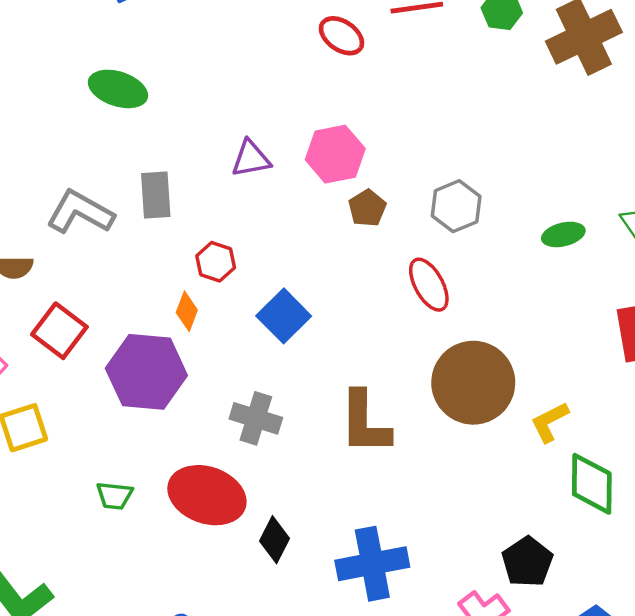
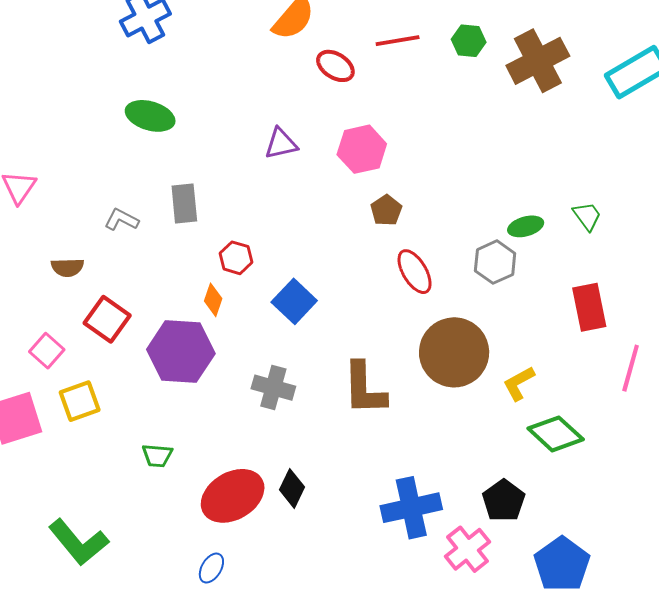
pink hexagon: (335, 154) -> (362, 149), moved
purple triangle: (251, 159) -> (281, 144), moved
gray hexagon: (456, 206) -> (495, 262), moved
brown pentagon: (367, 208) -> (386, 210), moved
gray L-shape: (80, 212) -> (122, 220), size x0.6
green diamond: (592, 484) -> (556, 434), turned -46
red ellipse: (207, 495) -> (233, 496), moved, turned -48
blue cross: (372, 564) -> (411, 508), moved

